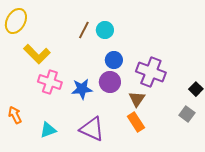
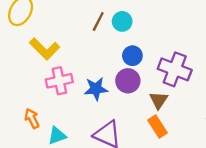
pink cross: (50, 82) -> (59, 81), turned -30
orange arrow: (15, 115) -> (32, 118), moved

